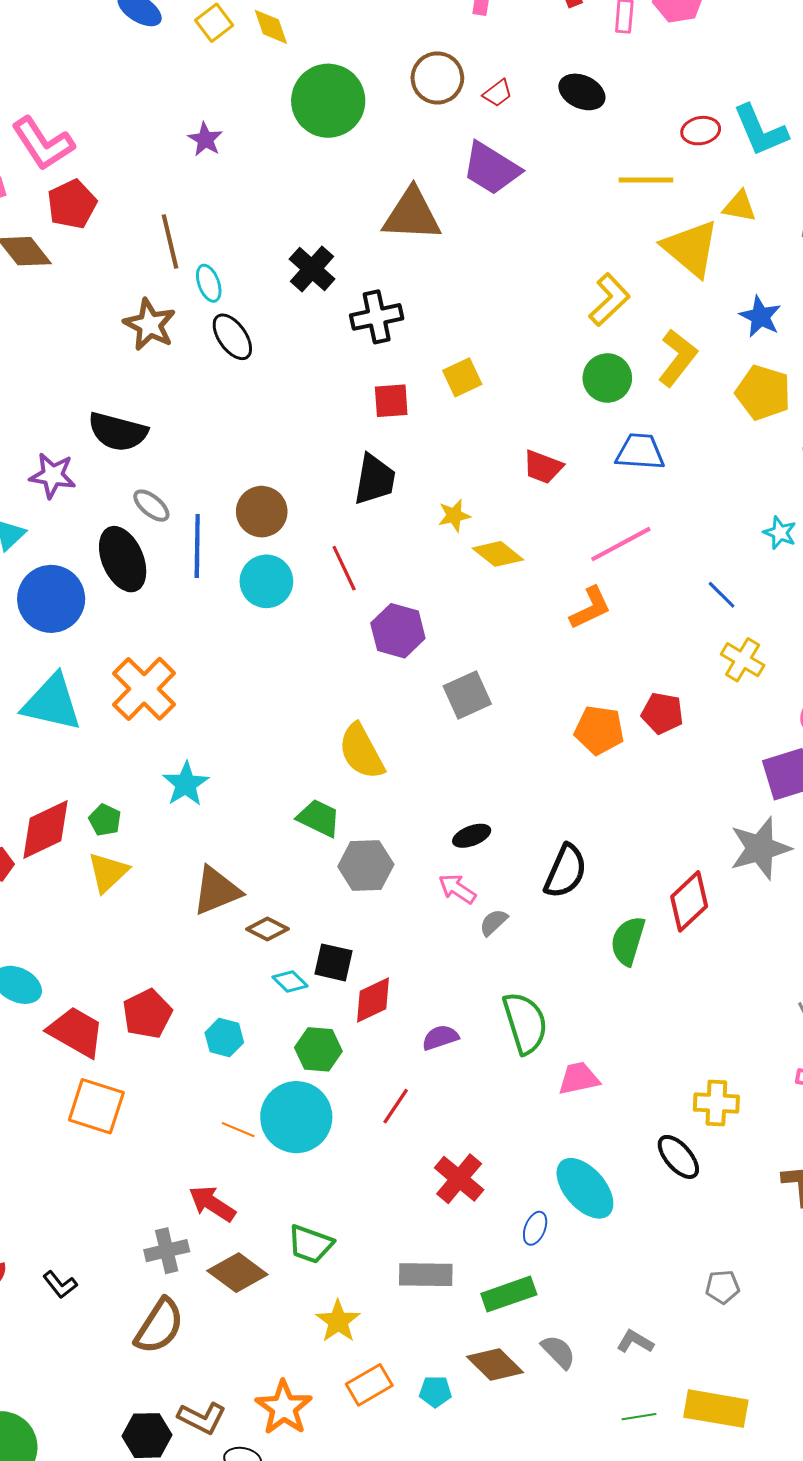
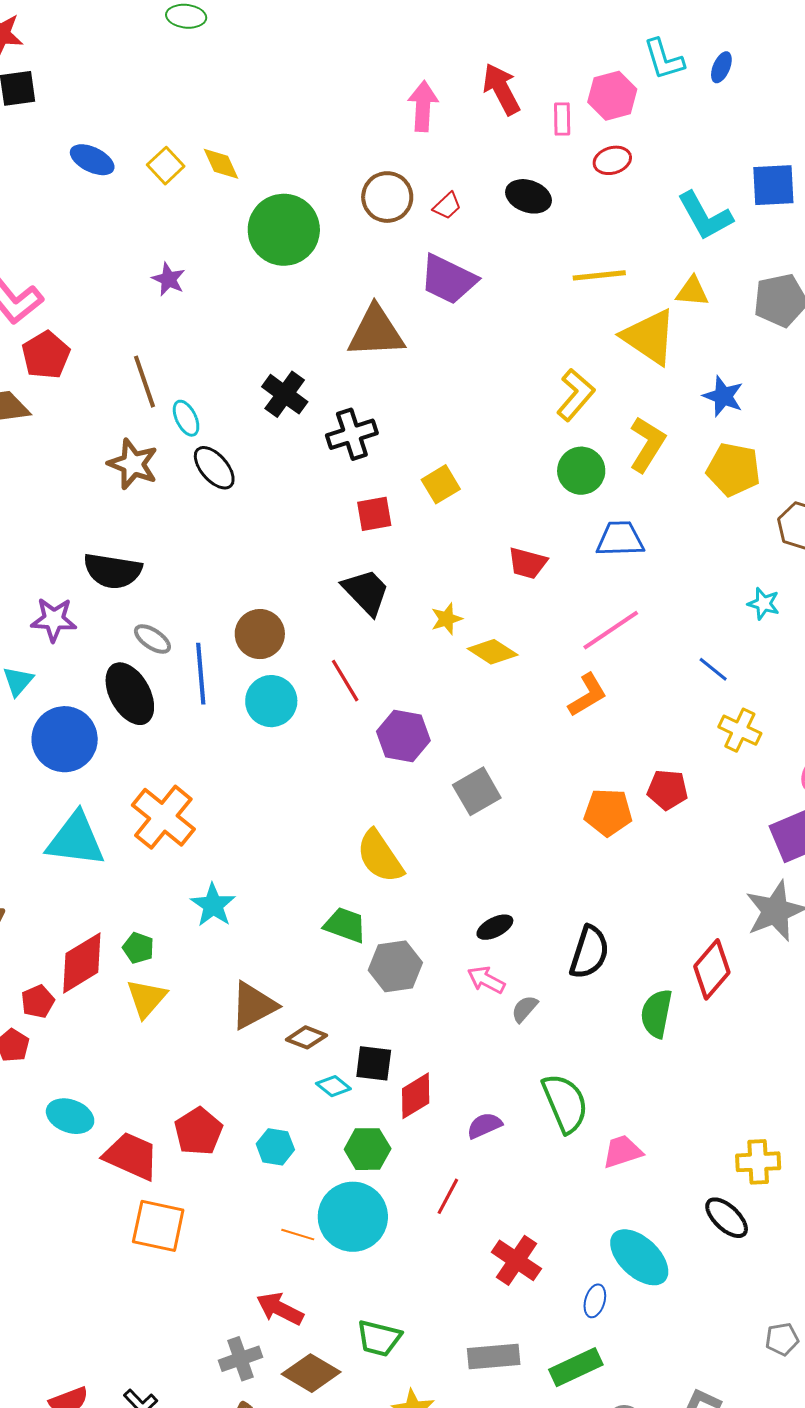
red ellipse: (701, 131) -> (612, 160), moved
black trapezoid: (375, 479) -> (366, 592), turned -48

